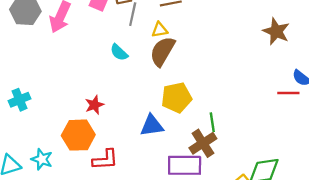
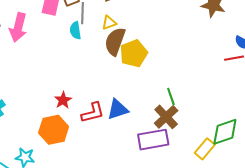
cyan semicircle: (119, 52) -> (75, 30), moved, turned 48
yellow pentagon: (177, 98) -> (134, 53), moved
red L-shape: (105, 160) -> (93, 113), moved

